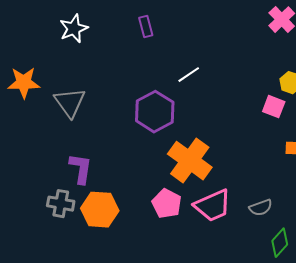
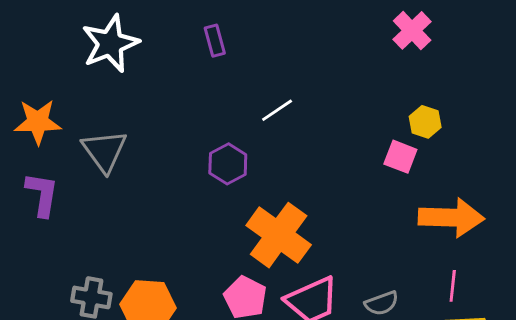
white star: (74, 29) -> (110, 44), size x1.4
purple hexagon: (155, 112) -> (228, 164), size x0.7
purple L-shape: (81, 169) -> (42, 194), moved

